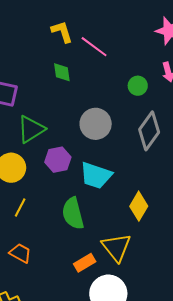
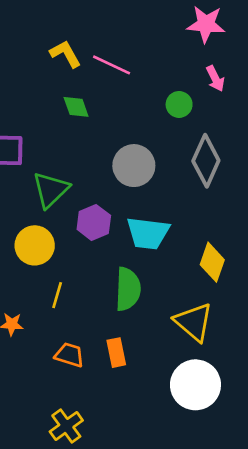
green semicircle: (73, 213) -> (128, 289), turned -152
orange rectangle: (85, 263) -> (116, 353), moved, turned -60

